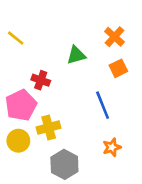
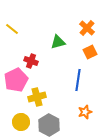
blue line: (103, 105) -> (78, 80), turned 30
yellow circle: (18, 141) -> (21, 122), moved

